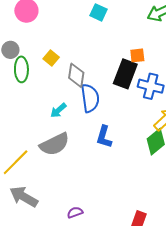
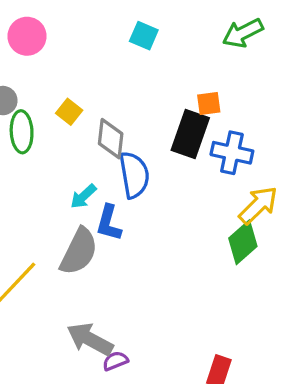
blue L-shape: (104, 137) -> (109, 223), moved
gray semicircle: (55, 144) -> (79, 251), turned -36
gray arrow: (24, 197) -> (90, 339), moved

